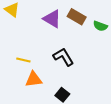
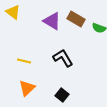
orange triangle: (34, 79) -> (27, 88), moved, turned -36

